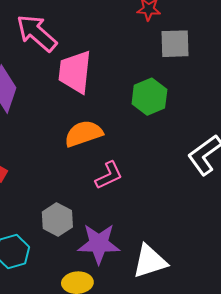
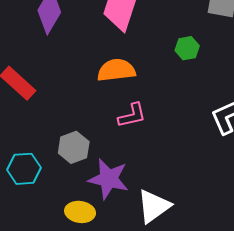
green hexagon: (149, 97) -> (187, 48), size x0.7
white triangle: (150, 261) -> (154, 206), turned -30

